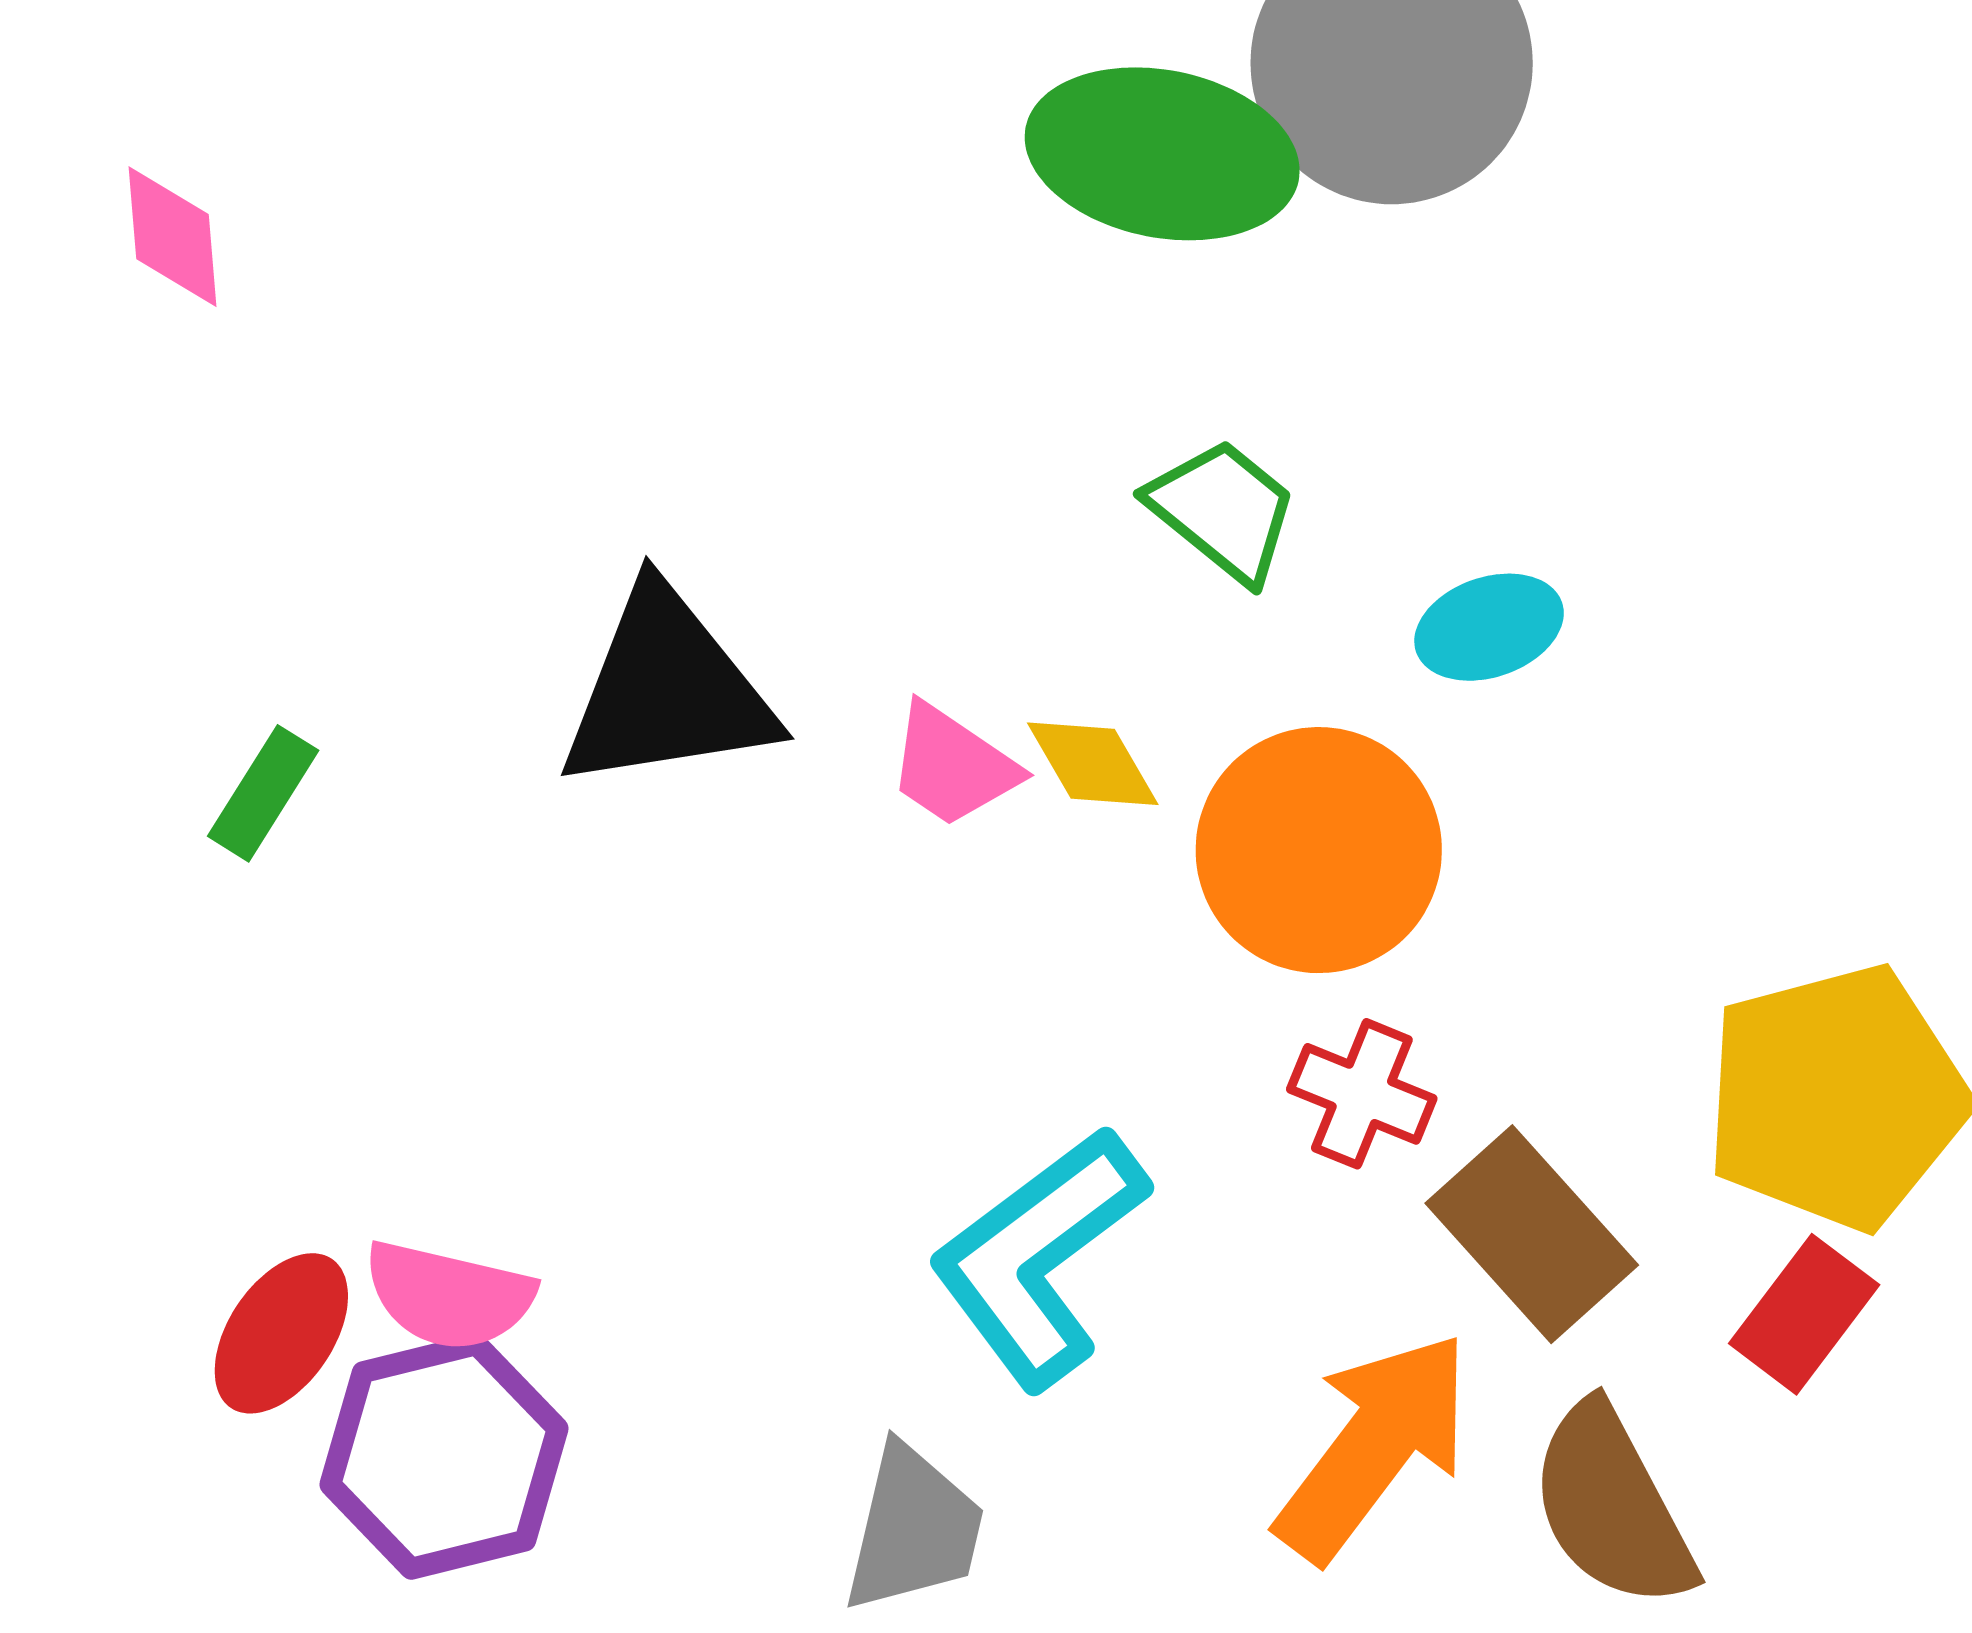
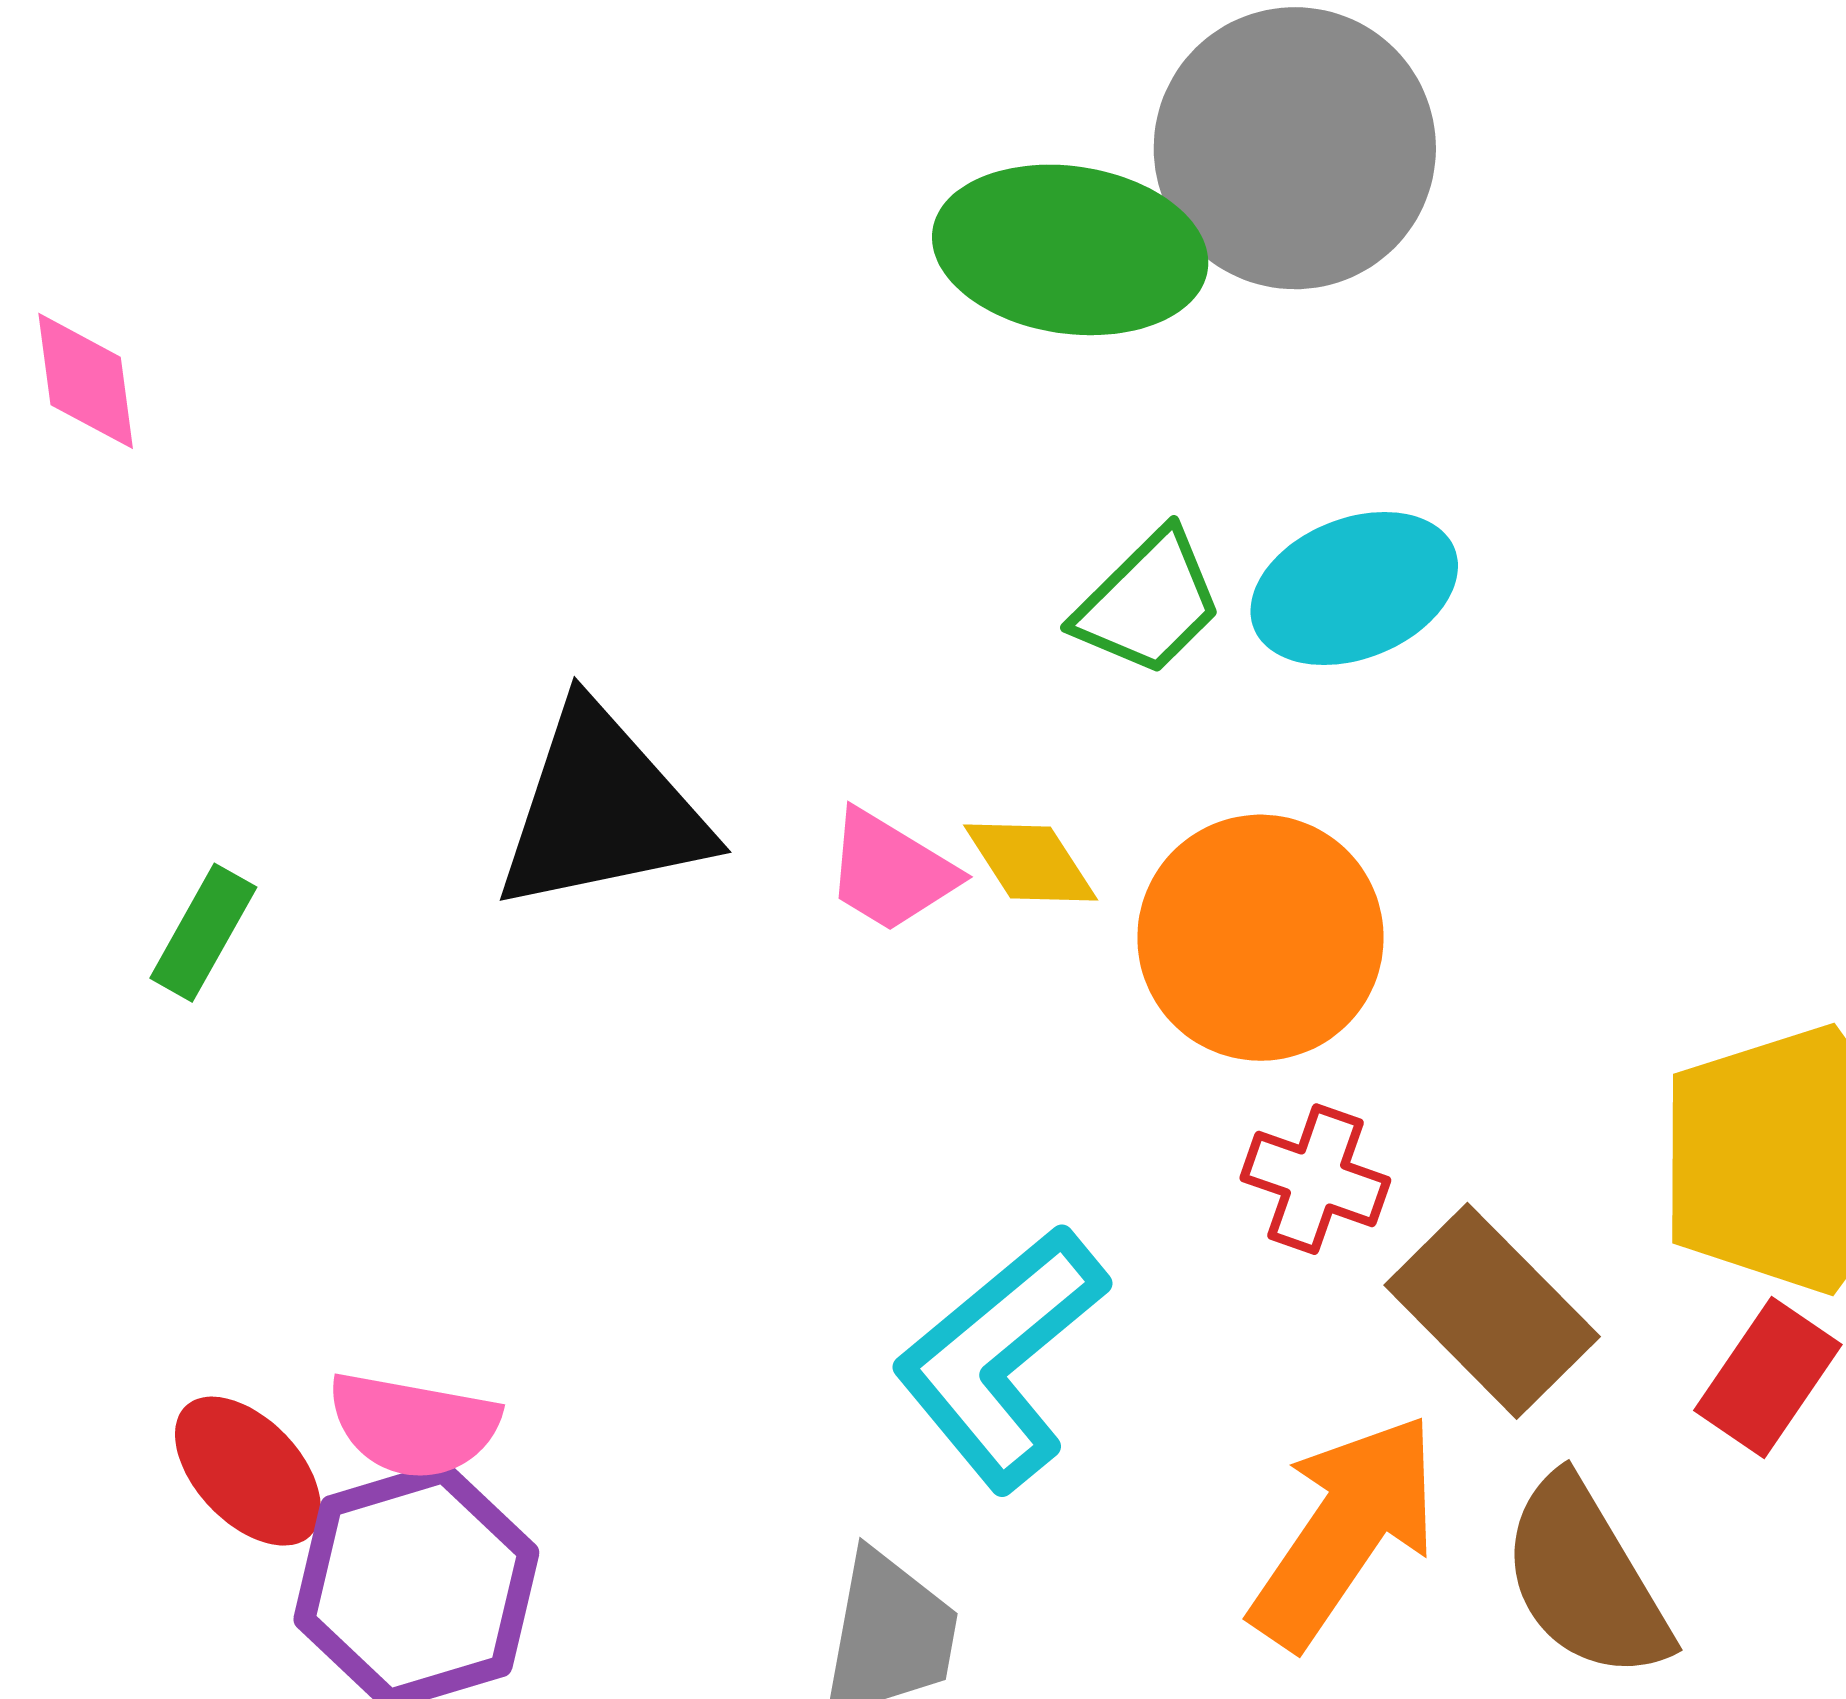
green trapezoid: (1223, 510) -> (1148, 603), turned 99
cyan ellipse: (1489, 627) -> (1354, 589), moved, size x1.4
red ellipse: (281, 1333) -> (248, 1471), turned -75

